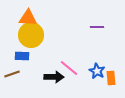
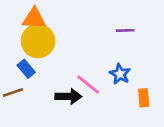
blue rectangle: (22, 56) -> (26, 69), turned 48
blue star: (97, 71) -> (120, 74), moved

